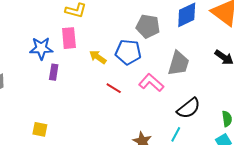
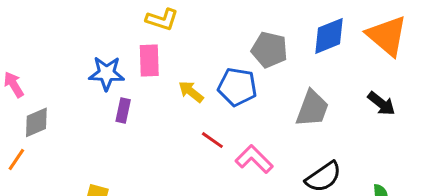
pink L-shape: (151, 83) -> (254, 159), moved

